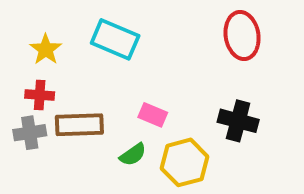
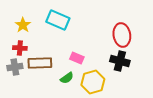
red ellipse: (242, 35) -> (122, 35), moved

